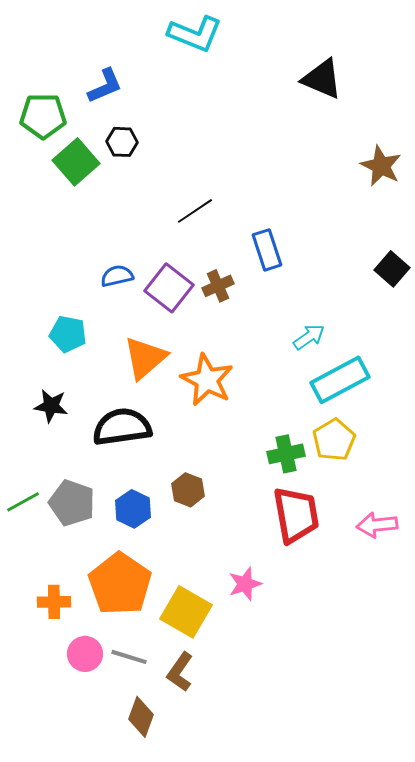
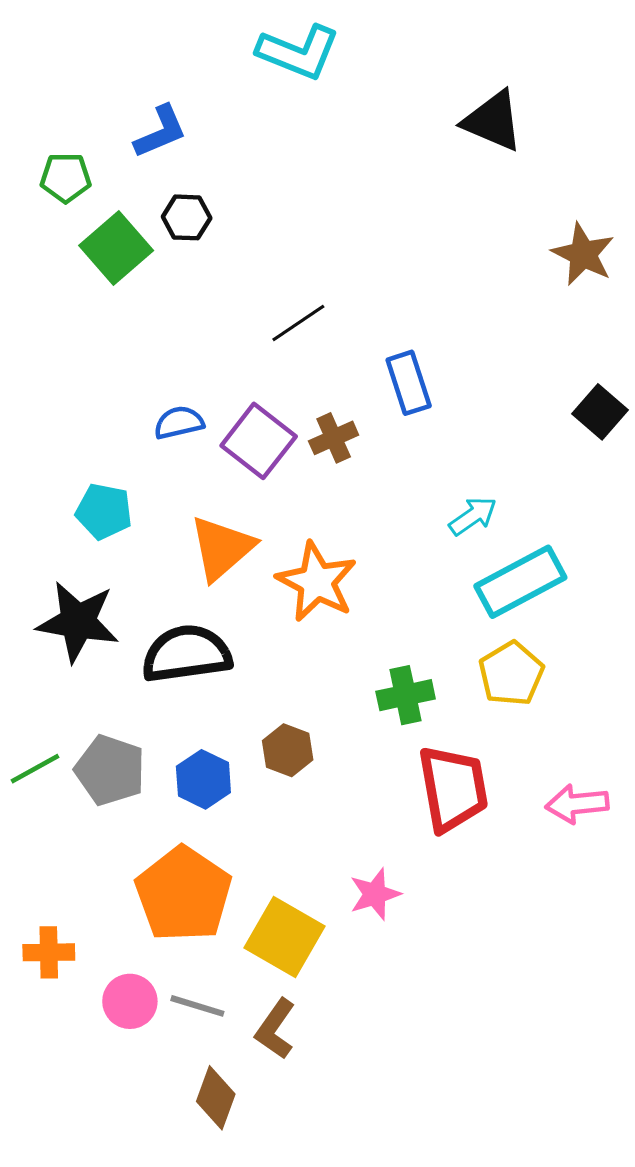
green pentagon: (43, 116) -> (66, 178), size x0.7
black star: (51, 406) -> (78, 622), size x1.6
green cross: (286, 454) -> (406, 695), moved
orange cross: (54, 602) -> (49, 952), moved

